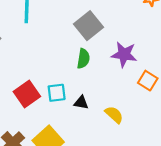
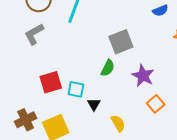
black triangle: (81, 103) -> (94, 104), turned 32

